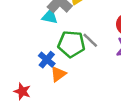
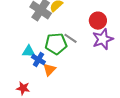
cyan triangle: (50, 16) -> (29, 51), moved

